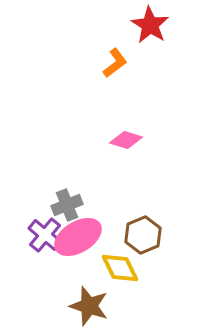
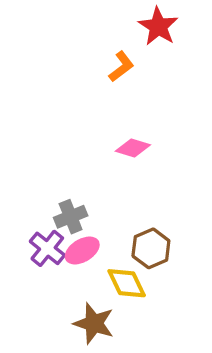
pink ellipse: (78, 237) -> (82, 250), size x0.7

